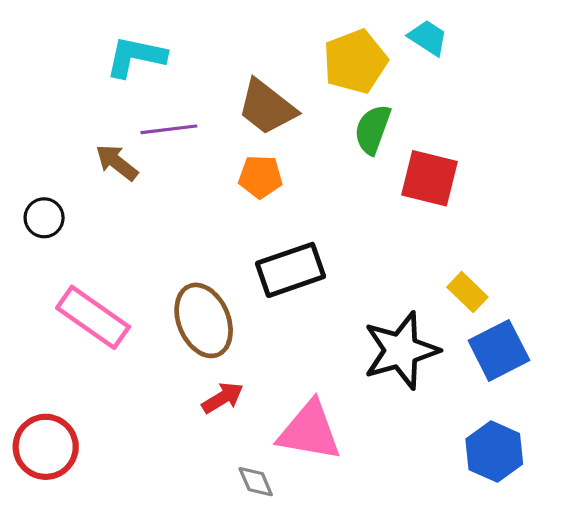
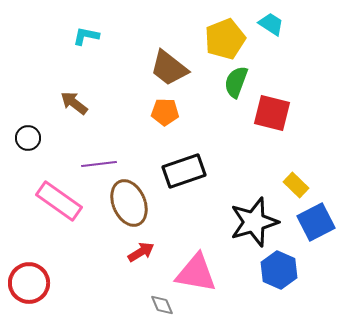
cyan L-shape: (136, 57) -> (86, 36), size x0.7
purple line: (169, 129) -> (99, 164), moved
blue hexagon: (494, 452) -> (279, 270), moved

